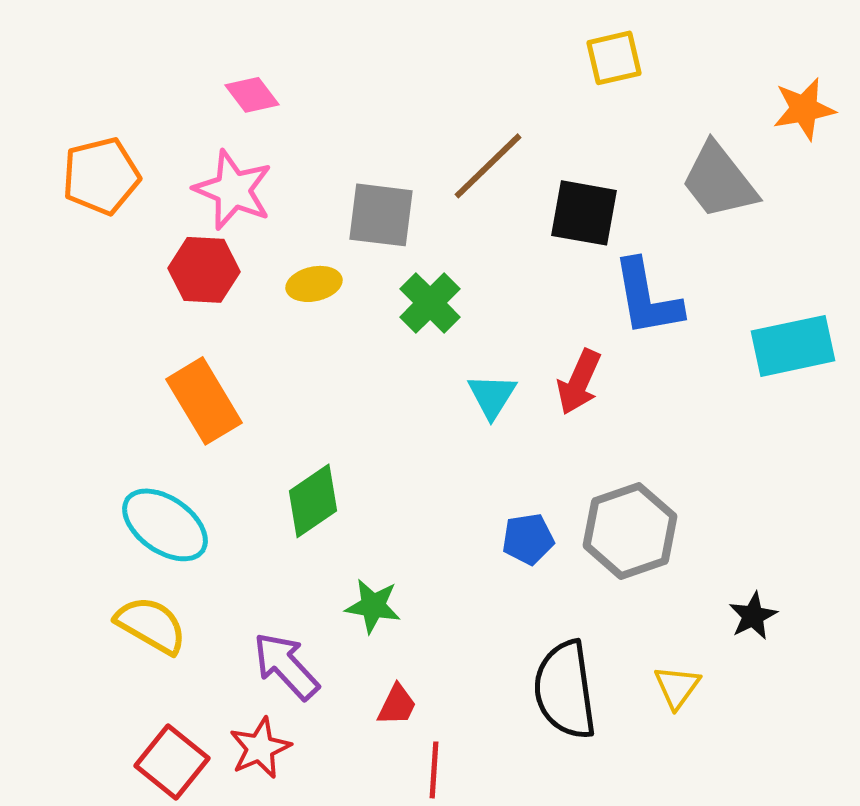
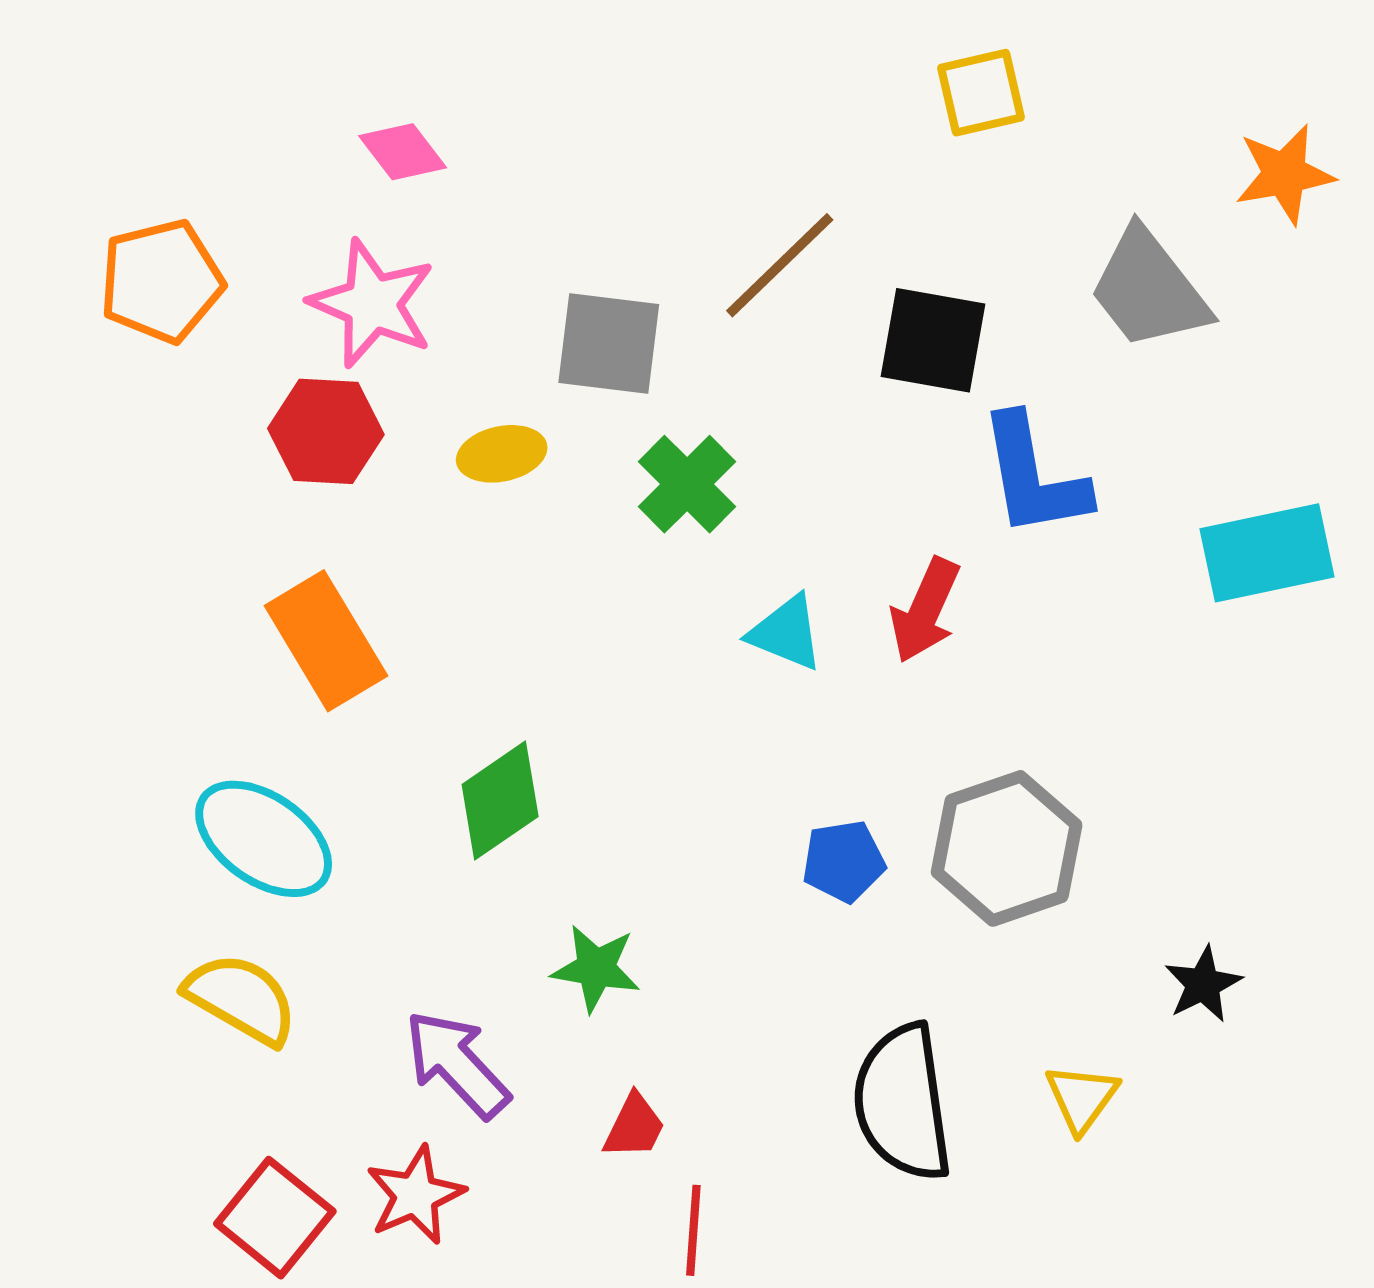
cyan triangle: (492, 396) -> (786, 633), turned -40

